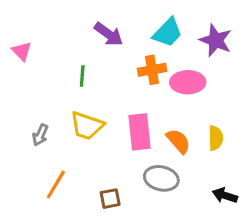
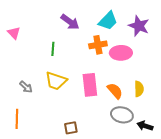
gray arrow: (40, 135) -> (26, 87), turned -72
gray ellipse: (161, 178) -> (122, 115), moved
orange line: (56, 185) -> (17, 119), moved, turned -30

